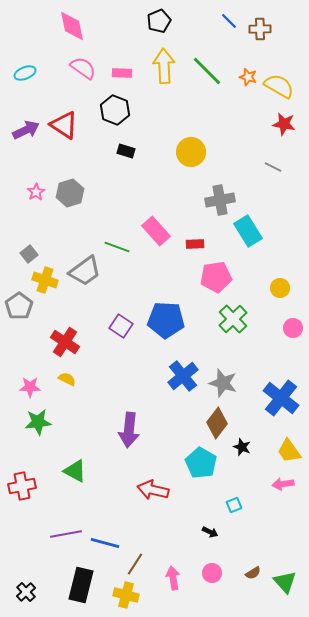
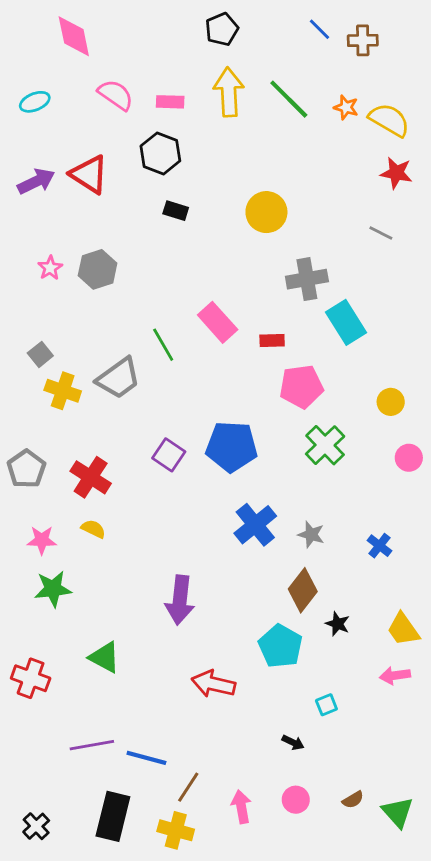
pink diamond: (72, 26) -> (74, 36), moved
green line: (117, 247) -> (163, 345), turned 40
gray pentagon: (19, 306) -> (26, 469), moved
gray star: (223, 383) -> (311, 534), size x0.7
blue cross: (281, 398) -> (379, 546), moved, size x0.5
red cross: (22, 486) -> (31, 678), turned 32

